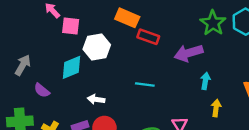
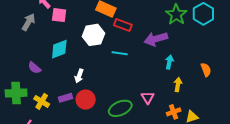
white hexagon: (97, 47) -> (93, 35), moved
gray arrow: (23, 65) -> (28, 22), moved
cyan line: (145, 85) -> (120, 53), moved
white arrow: (96, 99) -> (79, 76), turned -80

